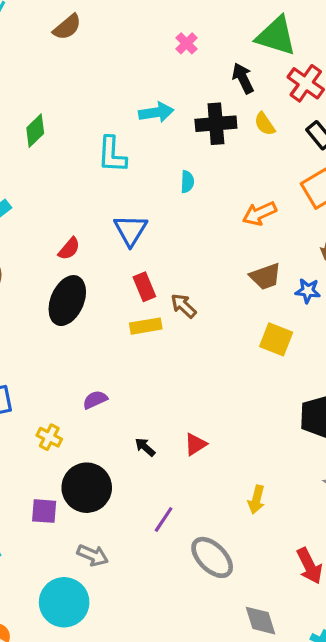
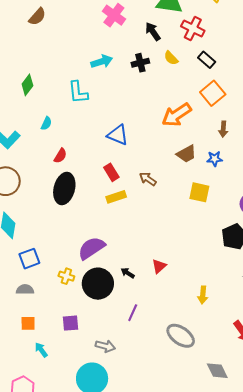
pink cross: (186, 43) -> (114, 15), size x1.6
black cross: (216, 124) -> (140, 63), size x0.7
cyan semicircle: (187, 182) -> (46, 123), moved, turned 32
orange arrow: (259, 214) -> (177, 115), size x1.4
blue triangle: (131, 230) -> (118, 135), moved, turned -30
brown arrow: (184, 306) -> (148, 179), moved
purple semicircle: (95, 400) -> (92, 248), size x1.8
black circle: (87, 488) -> (98, 284), moved
purple line: (164, 519) -> (133, 313), moved

